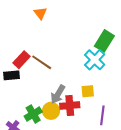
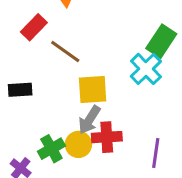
red rectangle: (21, 60) -> (34, 27), moved
brown line: (42, 62) -> (65, 51), moved
yellow square: (88, 91) -> (93, 89), moved, size x1.5

